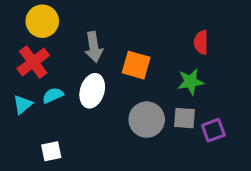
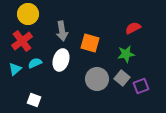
red semicircle: (201, 42) -> (133, 28), turned 63
gray square: (185, 118) -> (122, 78), turned 35
white square: (51, 151) -> (34, 100), turned 32

